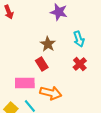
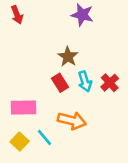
cyan arrow: (79, 39) -> (85, 81), moved
pink rectangle: (25, 83) -> (24, 108), moved

